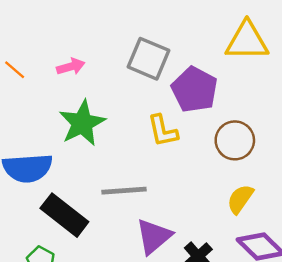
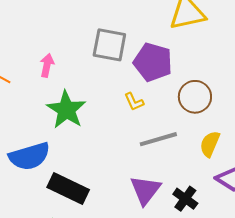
pink arrow: (71, 67) -> (47, 65), turned -50
yellow L-shape: (163, 131) -> (134, 102), size x0.7
gray line: (124, 191) -> (158, 139), moved

